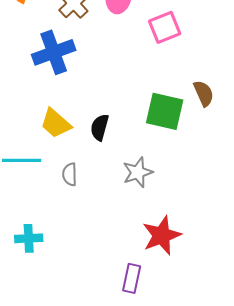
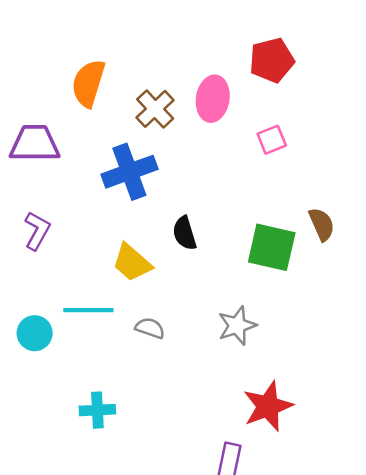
pink square: (165, 27) -> (272, 140), size x0.7
black semicircle: (100, 127) -> (185, 233), moved, turned -32
gray semicircle: (70, 174) -> (150, 328), turned 110

